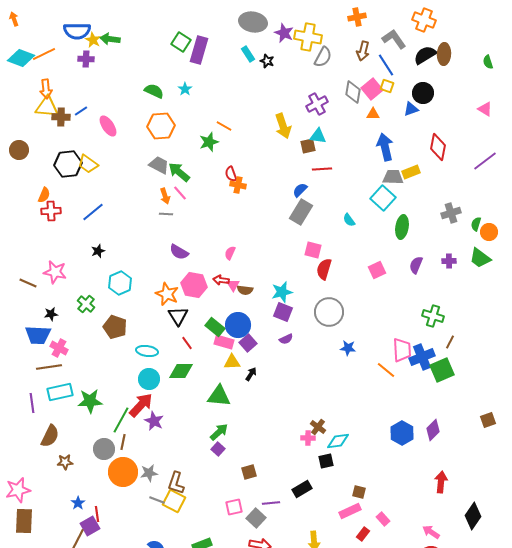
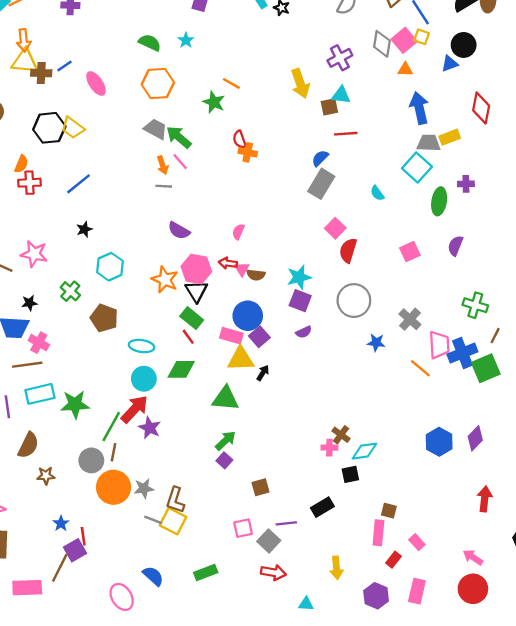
green star: (209, 142) -> (214, 102), turned -30
gray cross: (451, 213) -> (410, 319), moved, turned -30
pink square: (313, 250) -> (335, 228), turned 30
purple cross: (449, 261) -> (466, 184), moved
black triangle: (178, 316) -> (196, 291), moved
green rectangle: (215, 327) -> (192, 318), moved
yellow triangle: (232, 362) -> (241, 359), size x1.4
pink rectangle: (350, 511) -> (378, 533), turned -60

